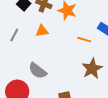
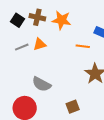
gray line: (14, 35) -> (22, 47), moved, turned 48

